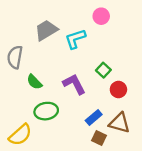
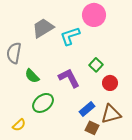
pink circle: (101, 16) -> (94, 15), size x1.5
green ellipse: (46, 111) -> (43, 103), turned -30
brown triangle: (120, 123) -> (111, 114), turned -30
yellow semicircle: (20, 135) -> (19, 125), size x0.6

